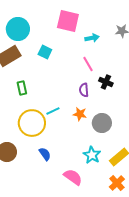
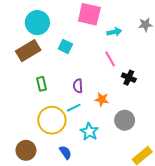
purple semicircle: (84, 90) -> (78, 86), moved
orange star: (80, 114) -> (102, 99), moved
cyan star: (92, 155) -> (89, 132), moved

